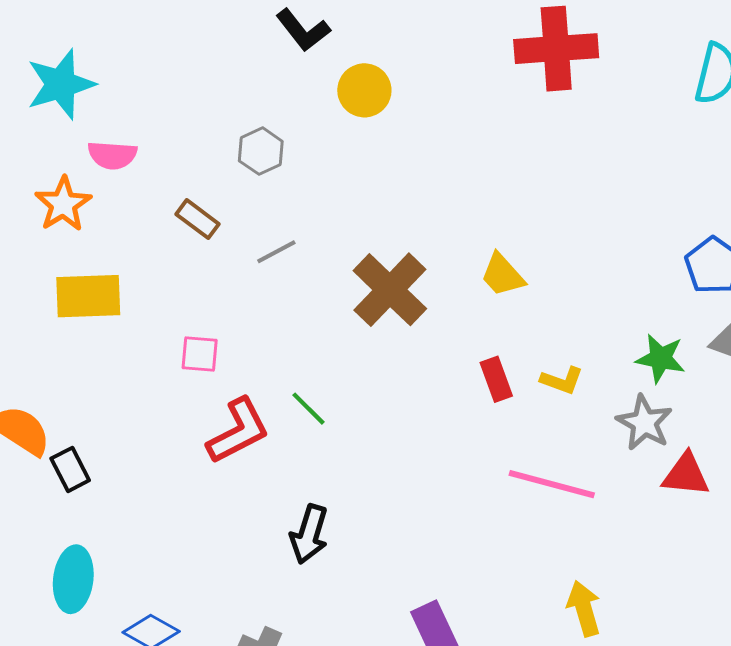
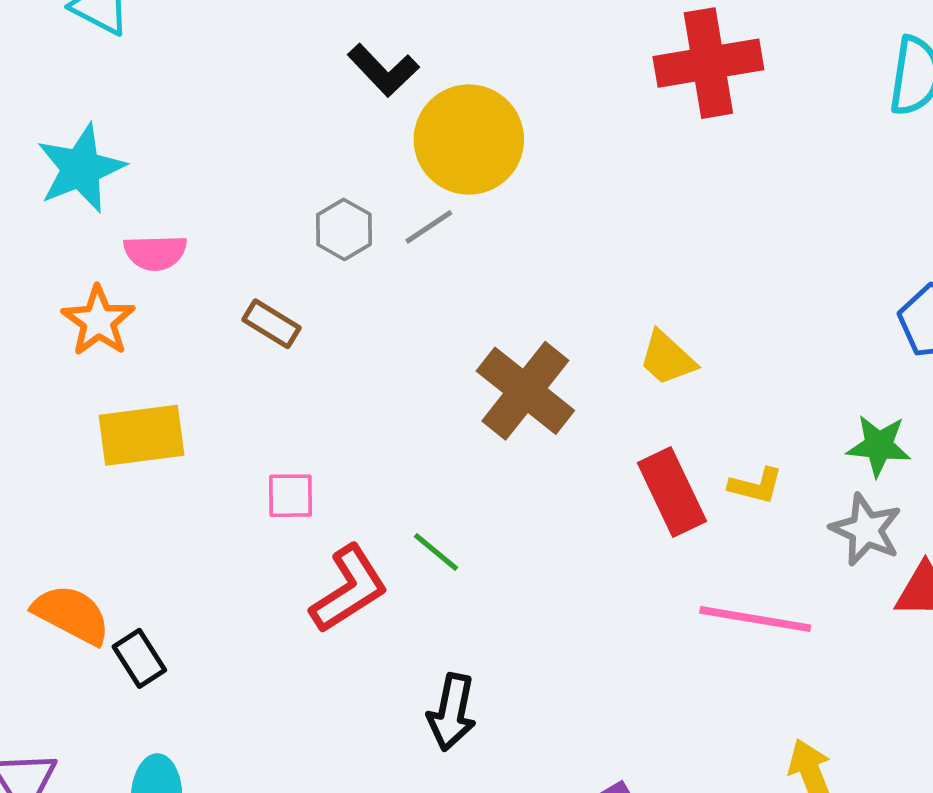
yellow circle: (364, 90) -> (469, 140), size x1.6
gray line: (276, 252) -> (429, 227), moved
red rectangle: (496, 379) -> (672, 492), size x1.5

